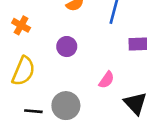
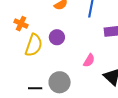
yellow semicircle: (23, 71) -> (34, 45), moved

